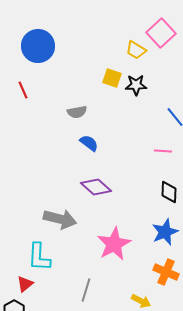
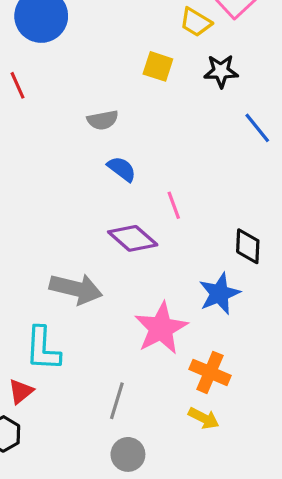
black star: (136, 85) -> (221, 71), moved
pink line: (163, 151) -> (174, 205), moved, turned 66
blue star: (165, 232) -> (219, 294), moved
orange cross: (166, 272) -> (210, 372), moved

